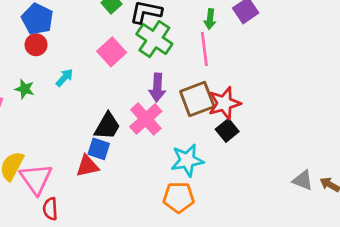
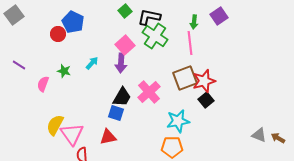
red circle: (36, 45) -> (58, 34), moved
purple arrow: (157, 88) -> (121, 63), moved
red triangle: (87, 166) -> (108, 137), moved

